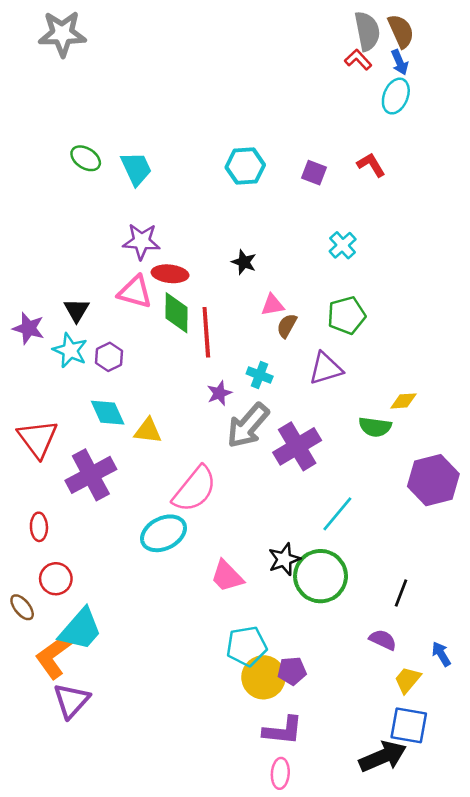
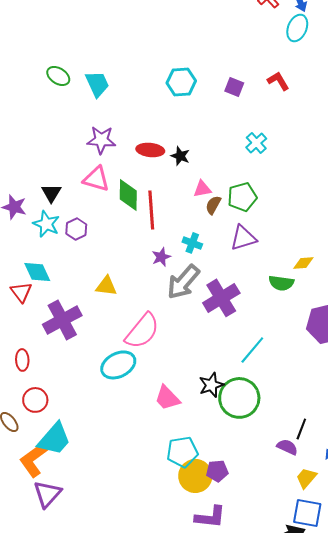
red ellipse: (170, 274) -> (150, 150), moved
green pentagon: (346, 315) -> (242, 197), moved
cyan diamond: (108, 413) -> (37, 272), moved
red triangle: (38, 439) -> (21, 292), size x0.7
black line: (401, 593) -> (301, 429), moved

